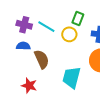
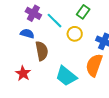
green rectangle: (78, 18) -> (83, 12), moved
cyan trapezoid: (72, 77) -> (66, 76), turned -80

